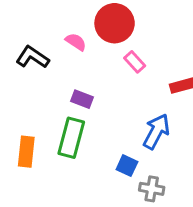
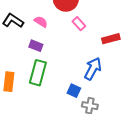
pink semicircle: (76, 42) -> (41, 22), moved
purple rectangle: (82, 99) -> (36, 46), moved

